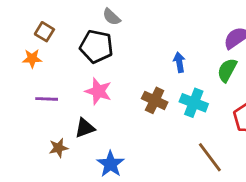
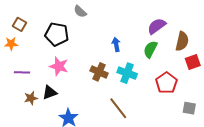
gray semicircle: (111, 17) -> (80, 11), moved
brown star: (58, 148) -> (31, 98), moved
brown line: (210, 157) -> (118, 108), moved

